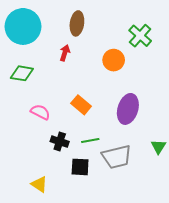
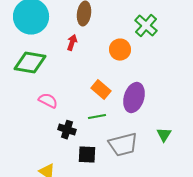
green diamond: (22, 73) -> (30, 63), size x1.4
orange rectangle: (81, 105) -> (101, 90), moved
green line: (90, 140) -> (97, 117), moved

